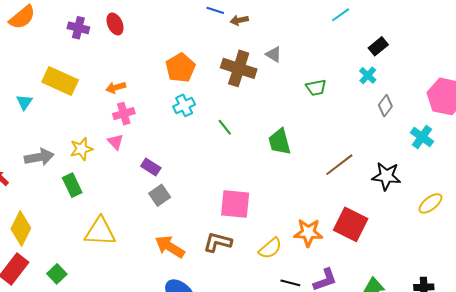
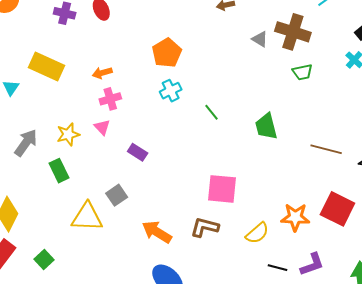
brown cross: (239, 68) -> (293, 32), moved
gray arrow: (39, 157) -> (26, 143), turned -44
brown line: (339, 165) -> (326, 149), turned 52
gray square: (160, 195) -> (117, 195), moved

